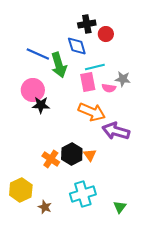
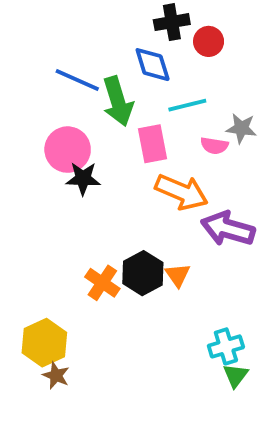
pink rectangle: (88, 82) -> (153, 144), moved
cyan cross: (83, 194) -> (226, 346), moved, size x0.7
brown star: (45, 207) -> (56, 375), moved

